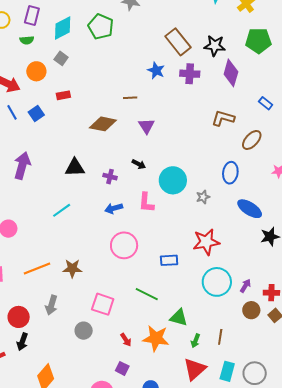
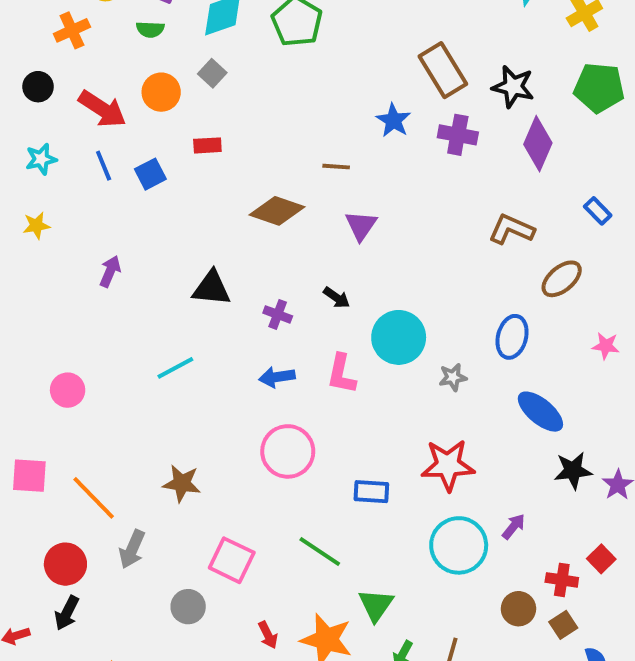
purple arrow: (22, 166) -> (110, 271), size x0.6
orange line: (37, 269) -> (94, 498), moved, turned 60
purple arrow: (245, 286) -> (514, 527), moved
green triangle: (179, 318) -> (376, 605), turned 42

